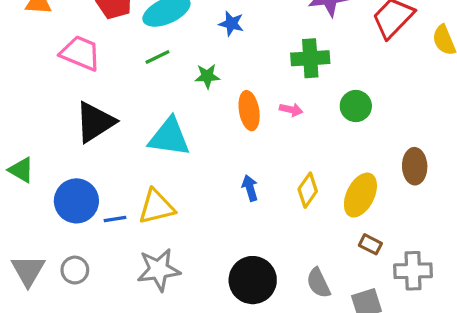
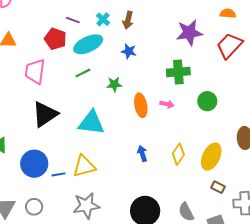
pink trapezoid: (80, 53) -> (35, 71), turned -104

